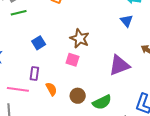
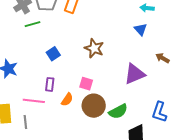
pink square: (73, 60) -> (86, 84), moved
orange semicircle: (51, 89) -> (67, 100), turned 64
brown circle: (78, 96) -> (94, 106), size x1.5

